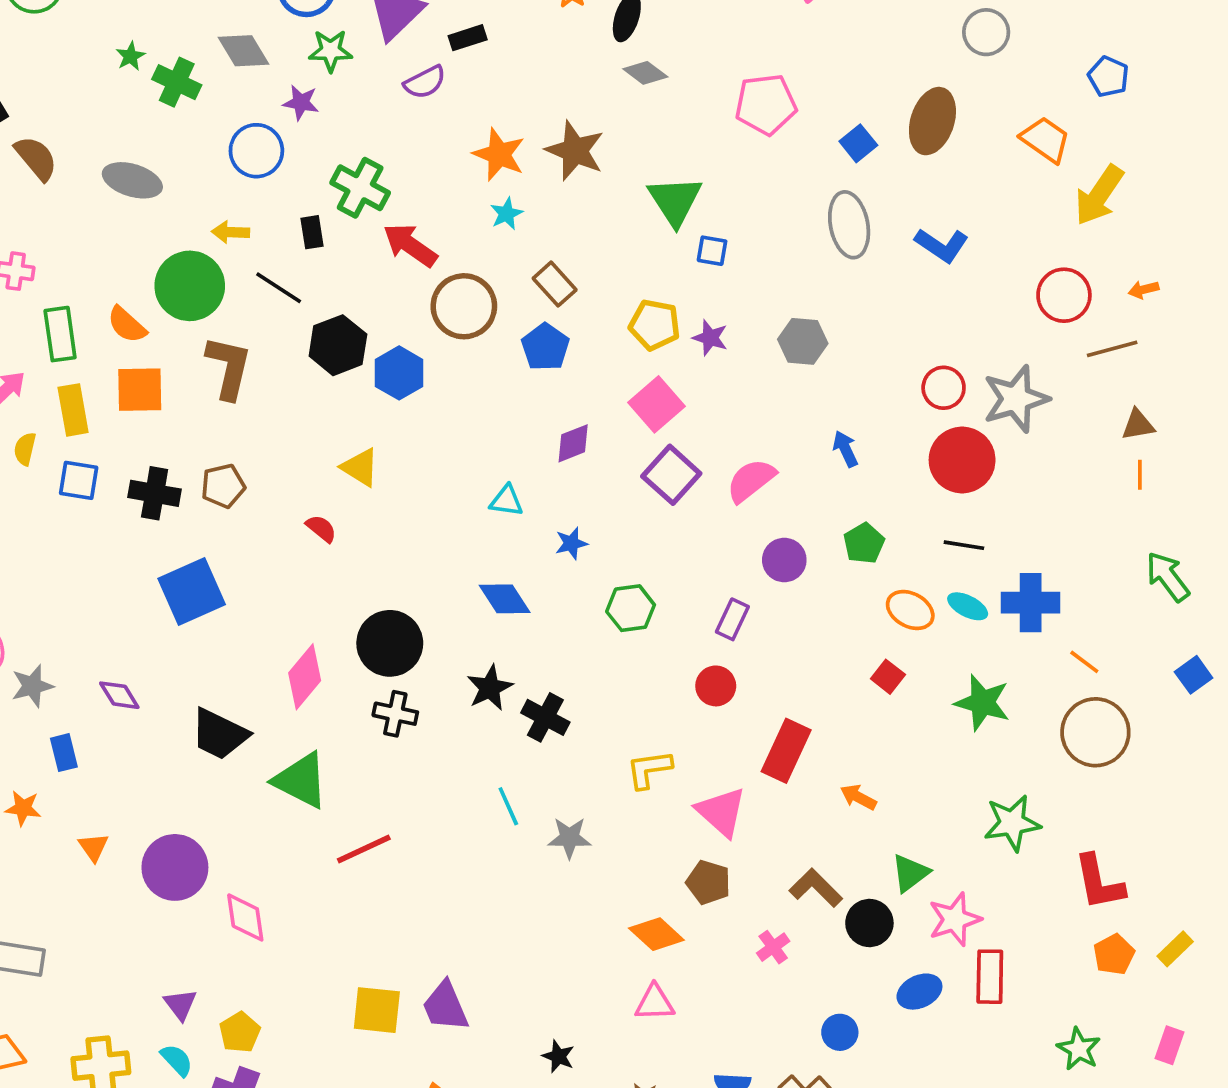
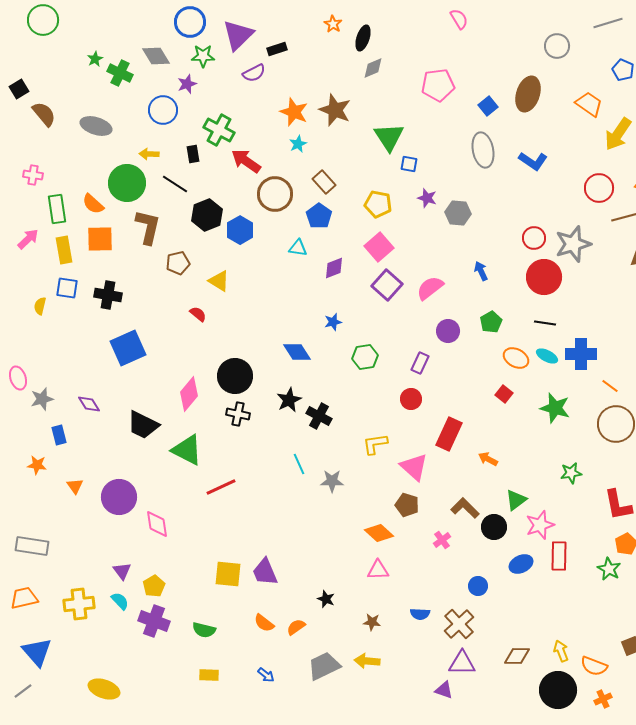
gray diamond: (645, 73) -> (373, 68), turned -60
purple star: (301, 103) -> (187, 84), turned -30
purple star: (710, 338) -> (427, 198), moved
yellow semicircle: (25, 449) -> (40, 306), moved
brown pentagon: (223, 486) -> (178, 263), moved
cyan triangle: (506, 501) -> (298, 248), moved
green star: (1012, 823) -> (571, 473), size x0.7
green star: (1079, 1049) -> (609, 569), moved

